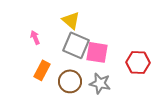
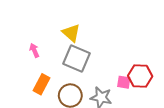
pink square: (97, 52) -> (124, 82), moved, size x0.6

